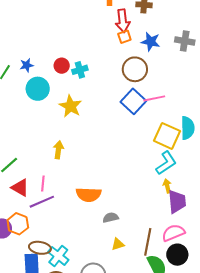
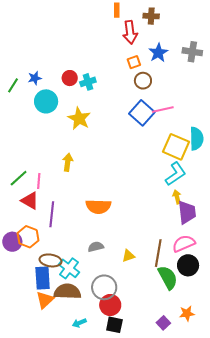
orange square: (124, 37) -> (134, 62), moved
blue star: (151, 42) -> (158, 53), turned 30
brown circle: (135, 69) -> (143, 81), size x0.7
pink line: (43, 184) -> (39, 181), moved
purple line: (42, 202) -> (52, 214), turned -60
gray semicircle: (111, 218) -> (96, 247), moved

